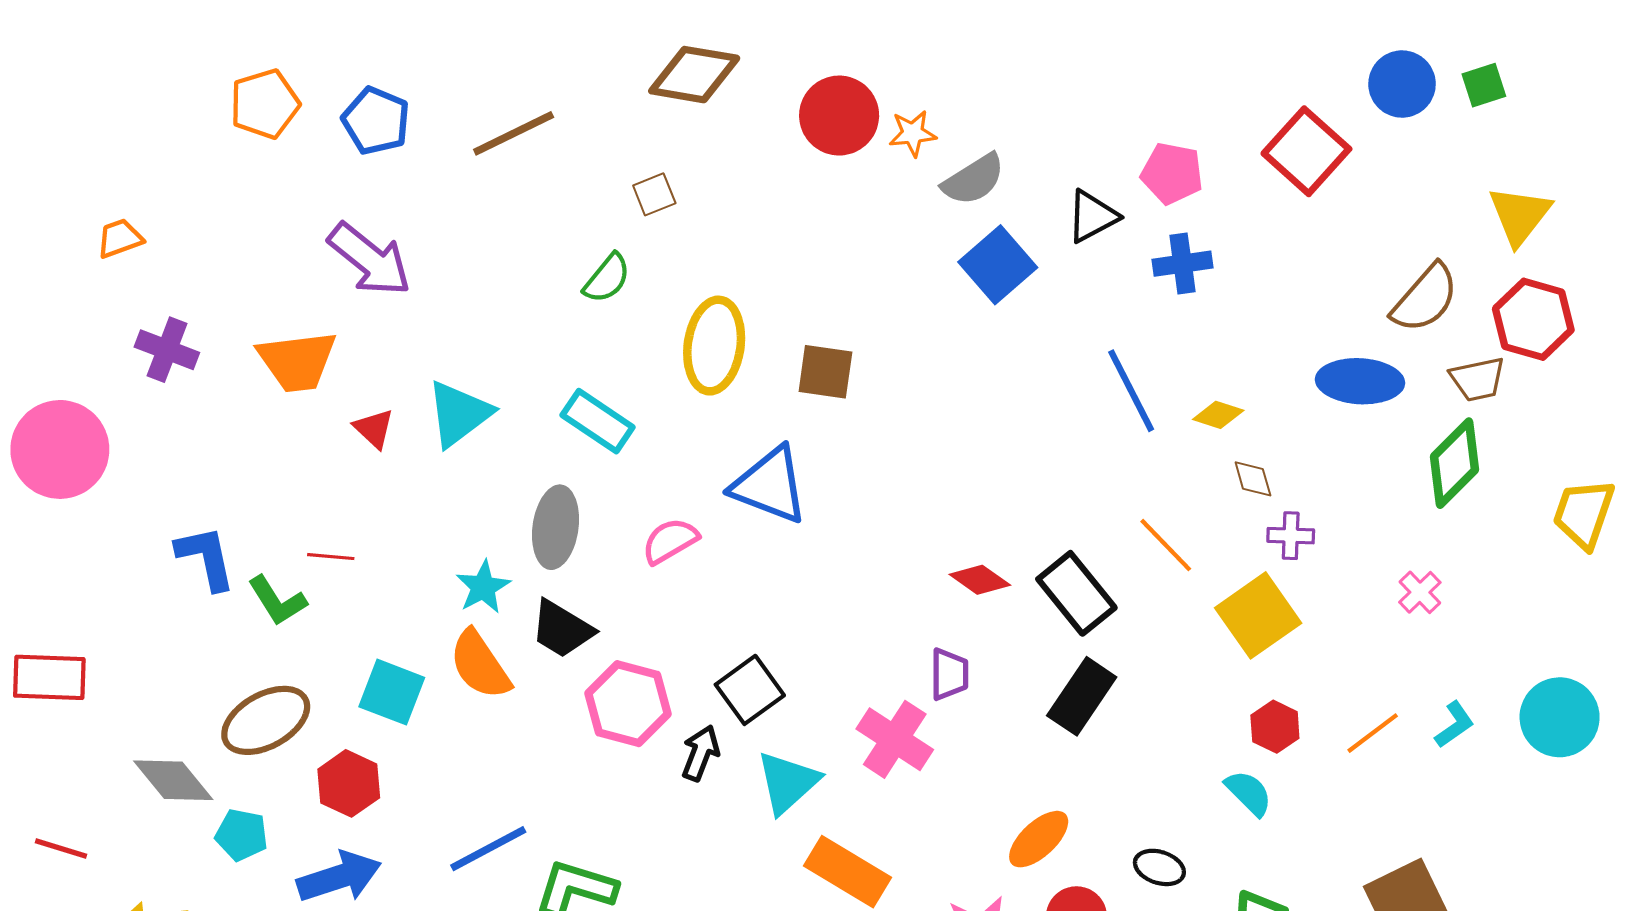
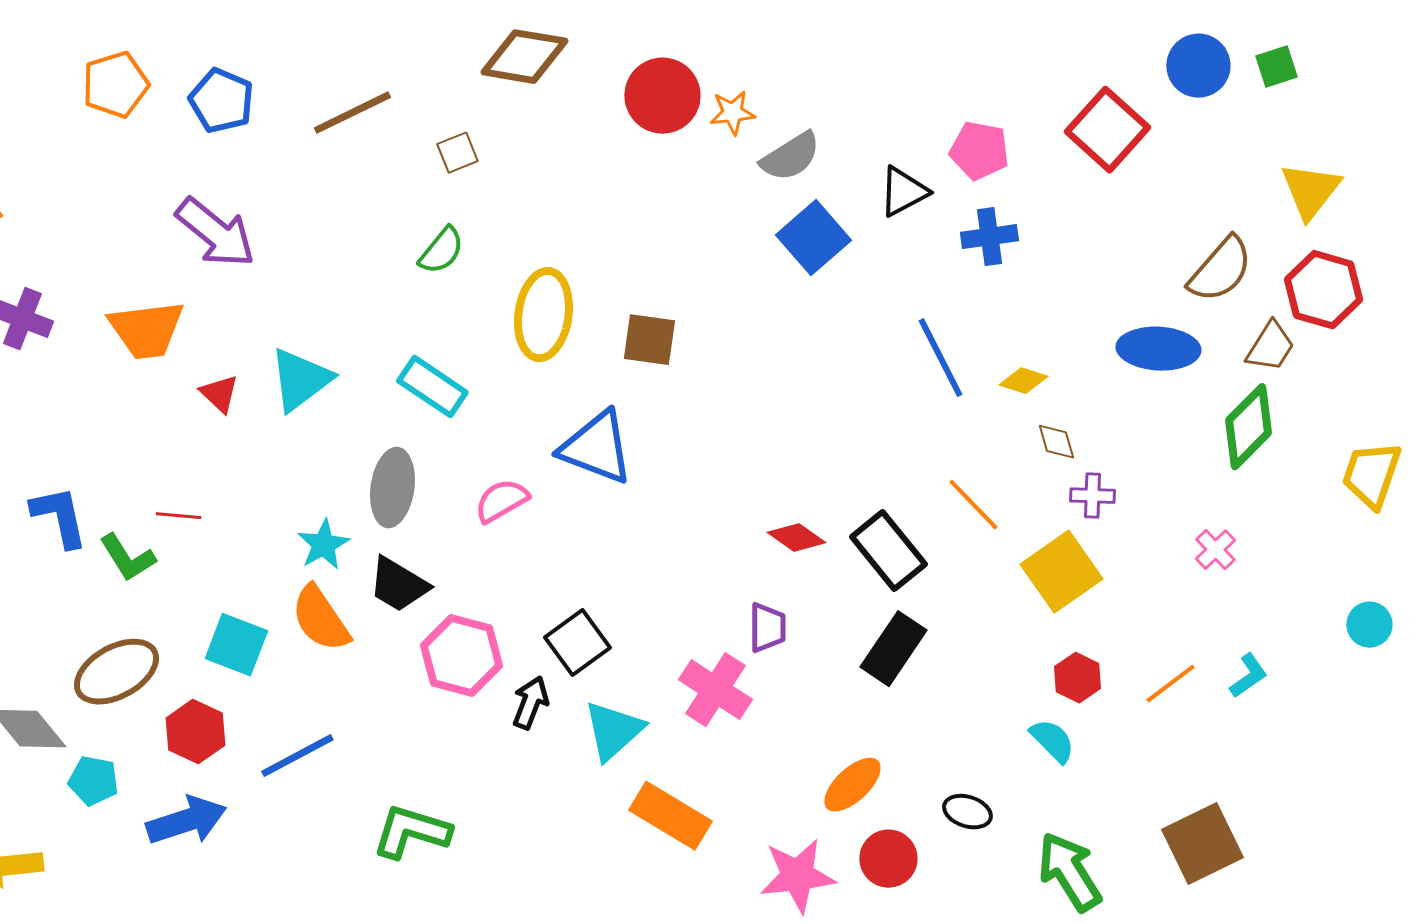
brown square: (654, 194) -> (457, 153), moved
brown trapezoid: (1478, 379) -> (1270, 347), turned -46
cyan circle: (1560, 717) -> (1369, 625), moved, size x0.6
blue line: (488, 849) -> (297, 756), moved

